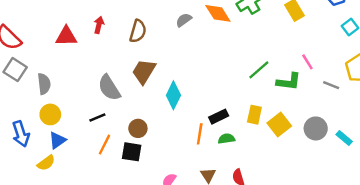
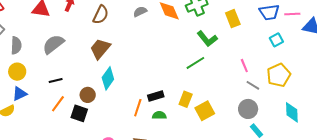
pink line: (307, 62) -> (244, 66), moved
green L-shape: (289, 82) -> (207, 39), moved, turned 35
gray semicircle: (109, 88) -> (53, 44), moved, turned 75
cyan diamond: (173, 95) -> (108, 78), moved
gray circle: (316, 128) -> (248, 109), moved

